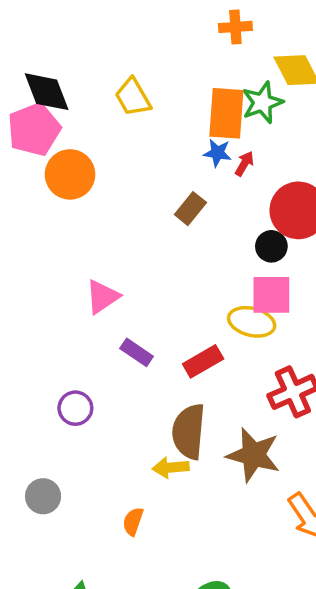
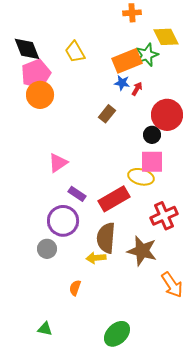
orange rectangle: (226, 113) -> (127, 61), turned 64
pink pentagon: (34, 129) -> (36, 74), moved
red rectangle: (203, 361) -> (114, 199), size x1.4
purple circle: (75, 408) -> (63, 221), moved, size x1.6
gray circle: (43, 496) -> (47, 249), moved

